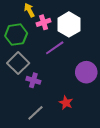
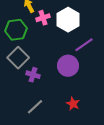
purple line: (55, 48) -> (84, 45), moved
purple circle: (86, 72) -> (68, 66), moved
red star: (66, 103) -> (73, 104), moved

